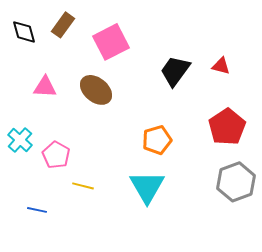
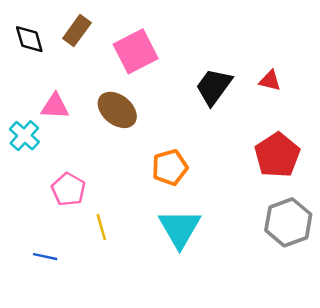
cyan cross: (20, 140) -> (24, 136), moved
orange pentagon: (157, 140) -> (170, 167), moved
yellow line: (83, 186) -> (101, 227), turned 60

